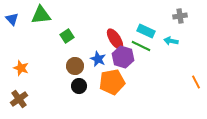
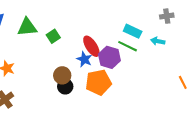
green triangle: (41, 15) -> (27, 27), moved
red ellipse: (115, 39) -> (91, 46), moved
brown circle: (75, 66) -> (62, 75), moved

